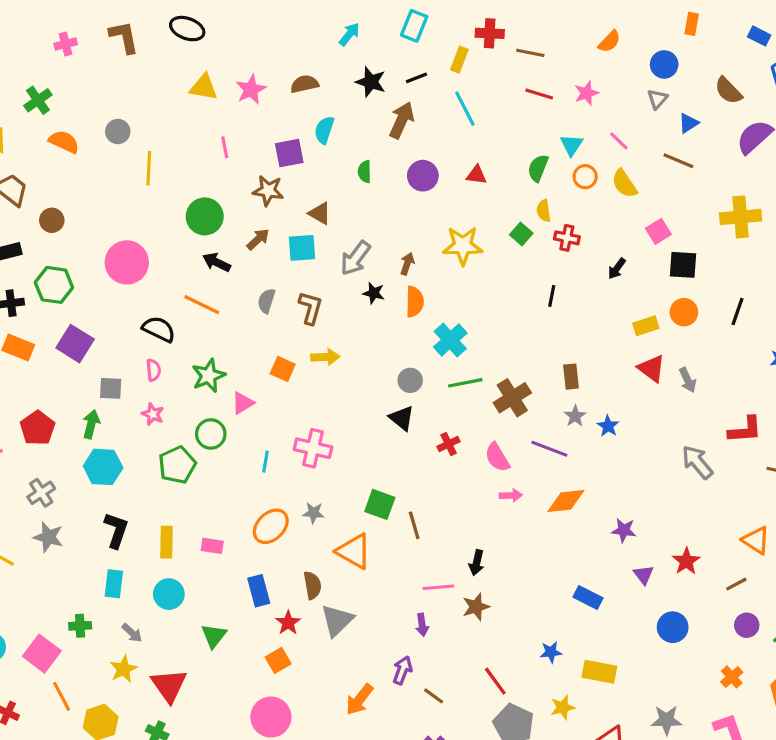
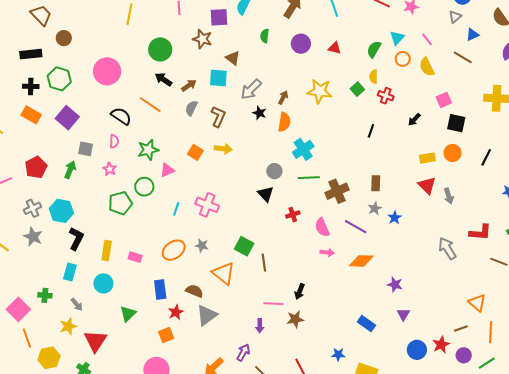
brown arrow: (258, 239) -> (189, 85), moved
cyan hexagon: (103, 467) -> (61, 211), moved
red star: (686, 561) -> (441, 345), moved
brown semicircle: (312, 585) -> (194, 291), turned -66

